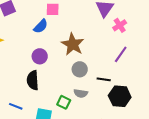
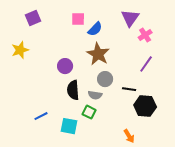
blue semicircle: (41, 26) -> (95, 29), moved
black semicircle: (33, 80) -> (73, 90), moved
gray semicircle: (81, 93) -> (95, 95), moved
blue line: (16, 106) -> (41, 116), turned -48

